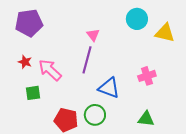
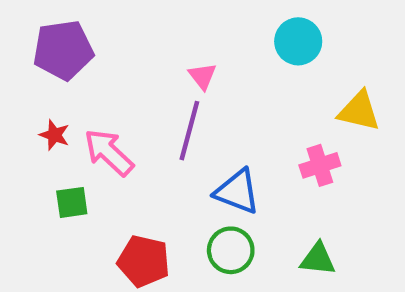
yellow triangle: (165, 33) -> (359, 111), moved
green circle: (95, 115) -> (231, 250), moved

